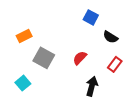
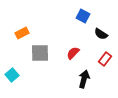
gray square: (44, 58) -> (40, 53), turned -30
cyan square: (23, 83) -> (12, 75), moved

